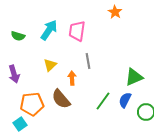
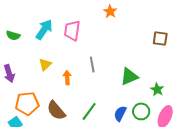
gray line: (88, 61) -> (92, 64), moved
brown semicircle: (61, 99) -> (56, 110), moved
blue semicircle: (125, 100) -> (120, 113), moved
green line: (103, 101) -> (89, 111), moved

